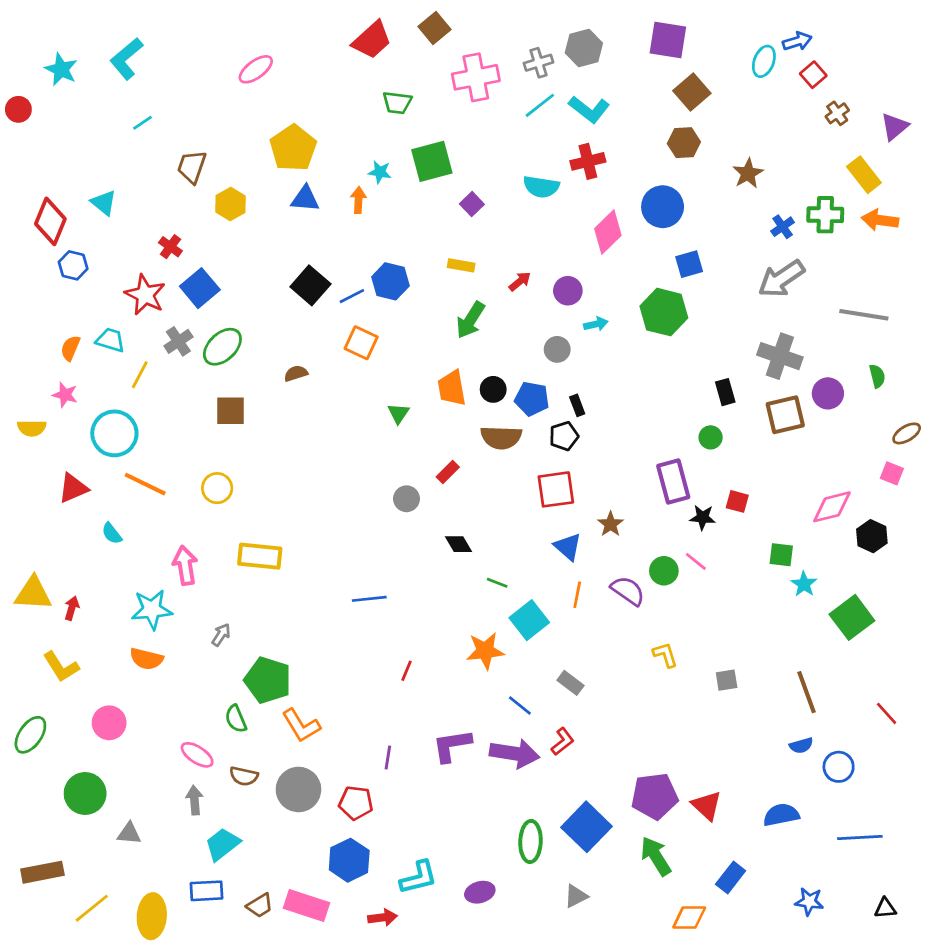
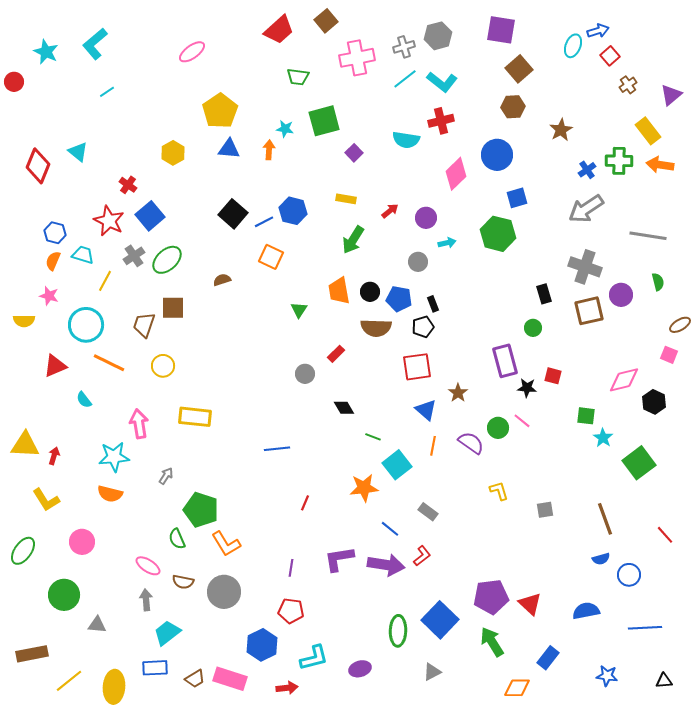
brown trapezoid: (192, 167) -> (144, 325), moved
blue hexagon: (73, 265) -> (55, 233), moved
red pentagon: (356, 803) -> (291, 611), moved

